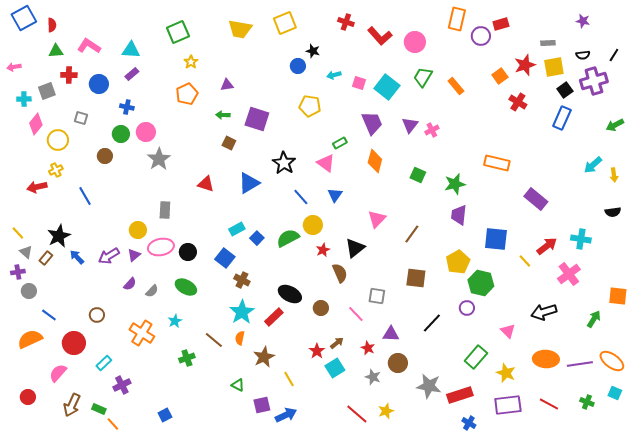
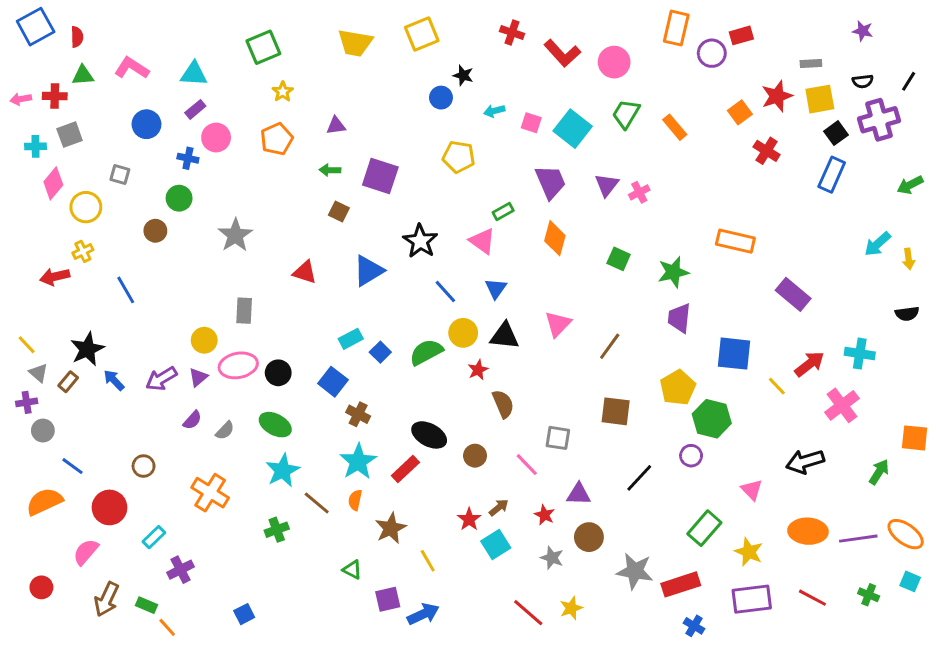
red cross: (69, 75) -> (55, 96), moved
pink circle: (146, 132) -> (216, 138), moved
black triangle: (355, 248) -> (505, 336), moved, turned 45
cyan star: (175, 321) -> (283, 470), moved, size x1.6

